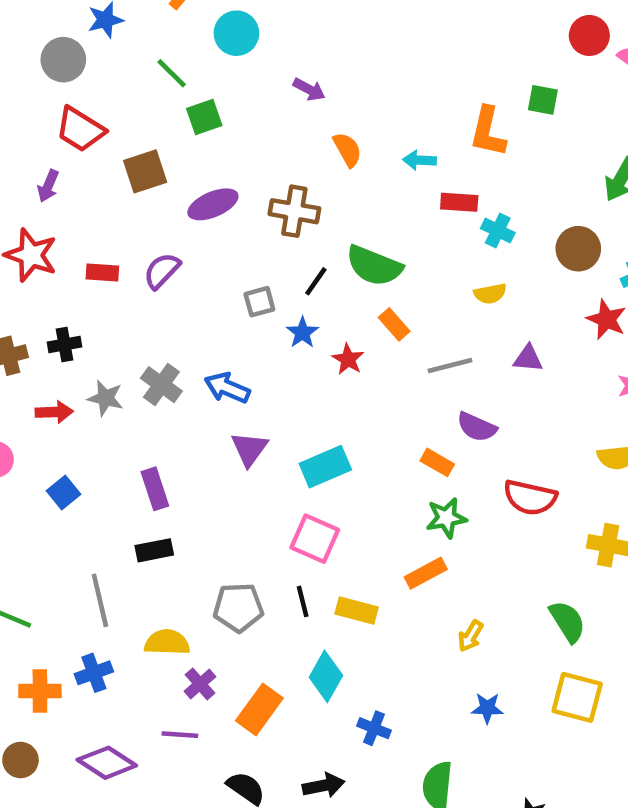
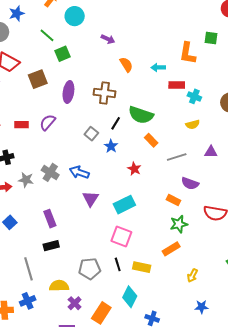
purple ellipse: (213, 204) -> (68, 92), turned -55
gray square: (259, 302) -> (91, 134), turned -32
red star: (348, 359) -> (134, 169), moved

